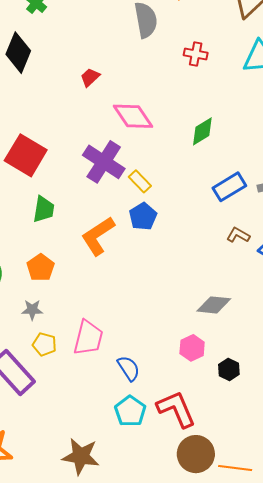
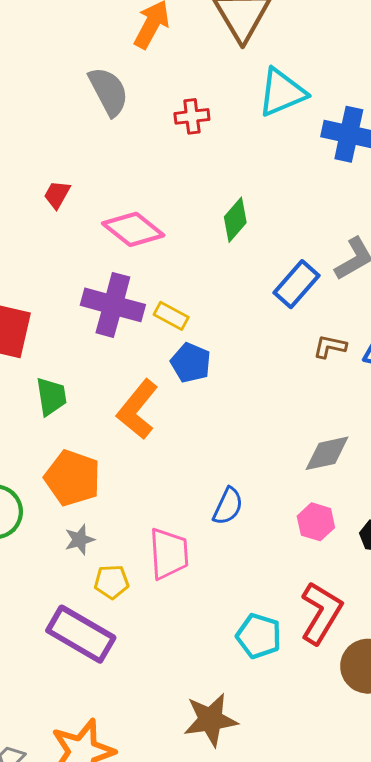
orange pentagon: (41, 268) -> (73, 478), size x1.4
blue semicircle: (129, 368) -> (228, 506), moved, turned 76
red L-shape: (176, 409) -> (321, 613), turned 72

